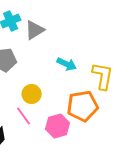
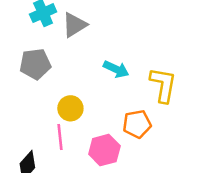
orange pentagon: (83, 106) -> (137, 124), size x0.7
pink line: (24, 116) -> (60, 137), turned 30

